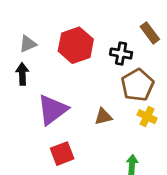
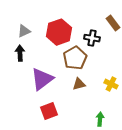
brown pentagon: (137, 85) -> (75, 58), moved

